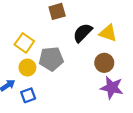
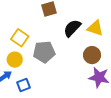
yellow circle: (27, 68) -> (15, 60), moved

